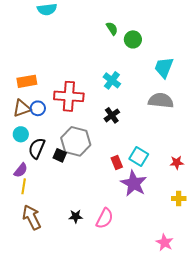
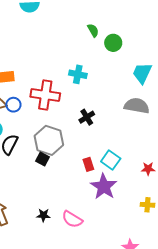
cyan cross: (112, 80) -> (78, 74), moved, turned -30
black square: (60, 155) -> (43, 159), moved
pink semicircle: (105, 218) -> (72, 219), turned 90

